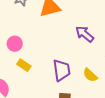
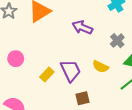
yellow rectangle: (24, 65) -> (47, 75), moved, turned -64

